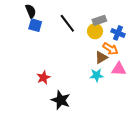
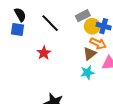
black semicircle: (31, 11) -> (20, 15), moved
yellow circle: (95, 31) -> (92, 26), moved
red star: (43, 78) -> (44, 53), moved

